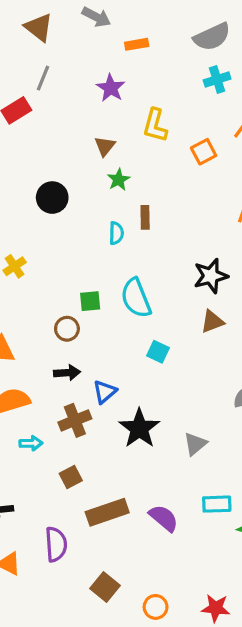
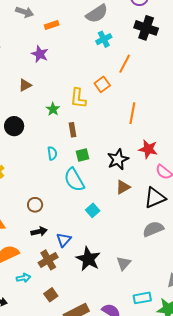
yellow L-shape: (155, 125) -> (78, 98), moved
brown triangle: (105, 146) -> (25, 85), moved, turned 32
cyan semicircle: (116, 233) -> (52, 153), moved
green square: (90, 301) -> (82, 155), moved
cyan square: (158, 352) -> (93, 210), turned 32

